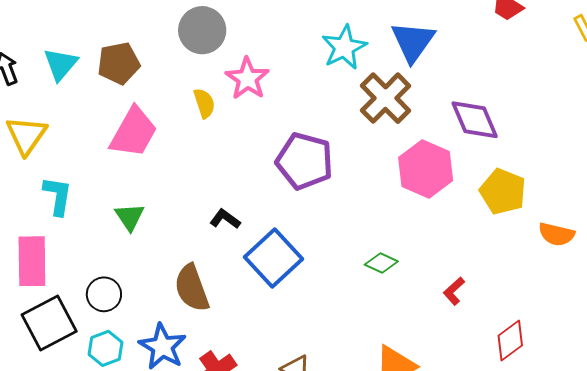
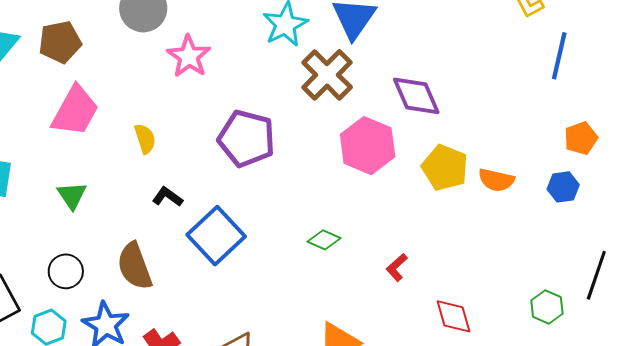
yellow semicircle: (204, 103) -> (145, 139), moved
orange semicircle: (557, 234) -> (496, 180), moved
black circle: (104, 294) -> (66, 271), moved
red diamond: (510, 340) -> (453, 316), turned -69

